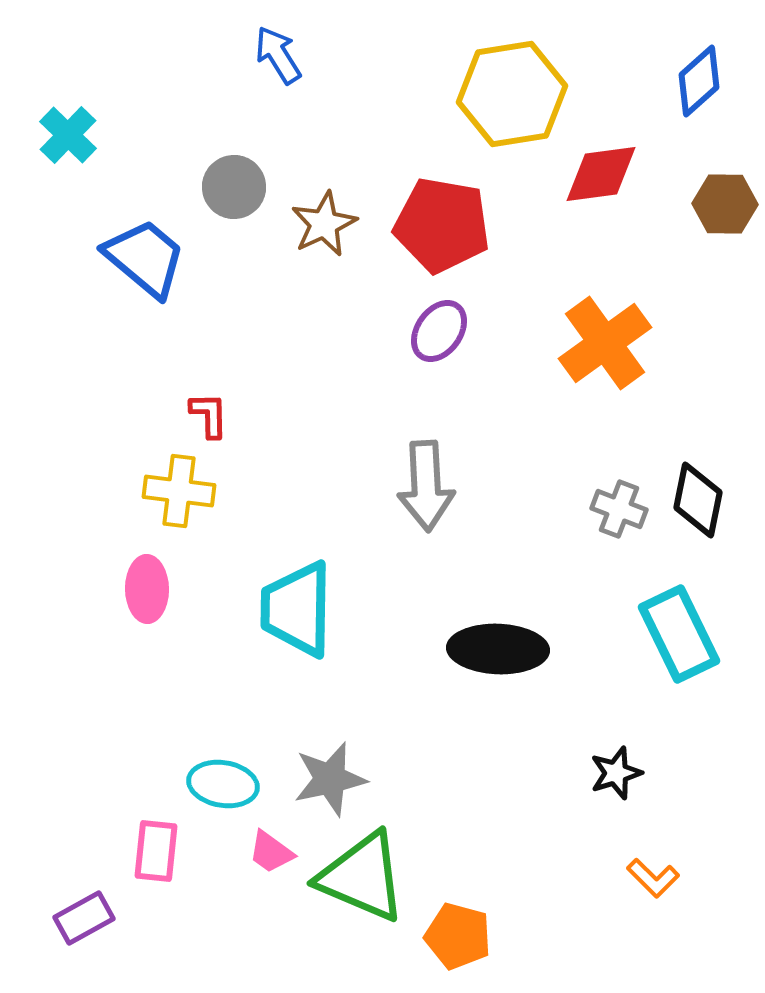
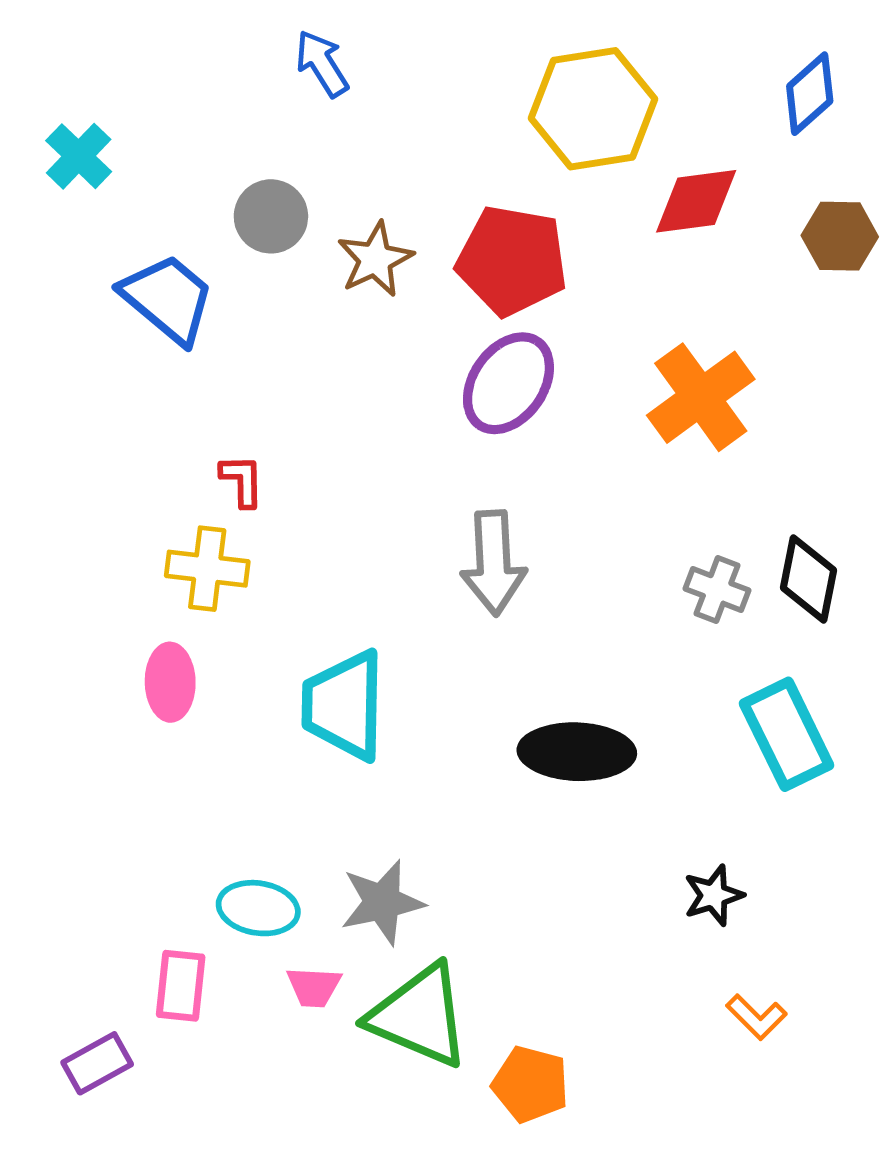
purple ellipse: (439, 331) -> (508, 383), size x1.4
pink trapezoid: (271, 852) -> (314, 987), turned -33

